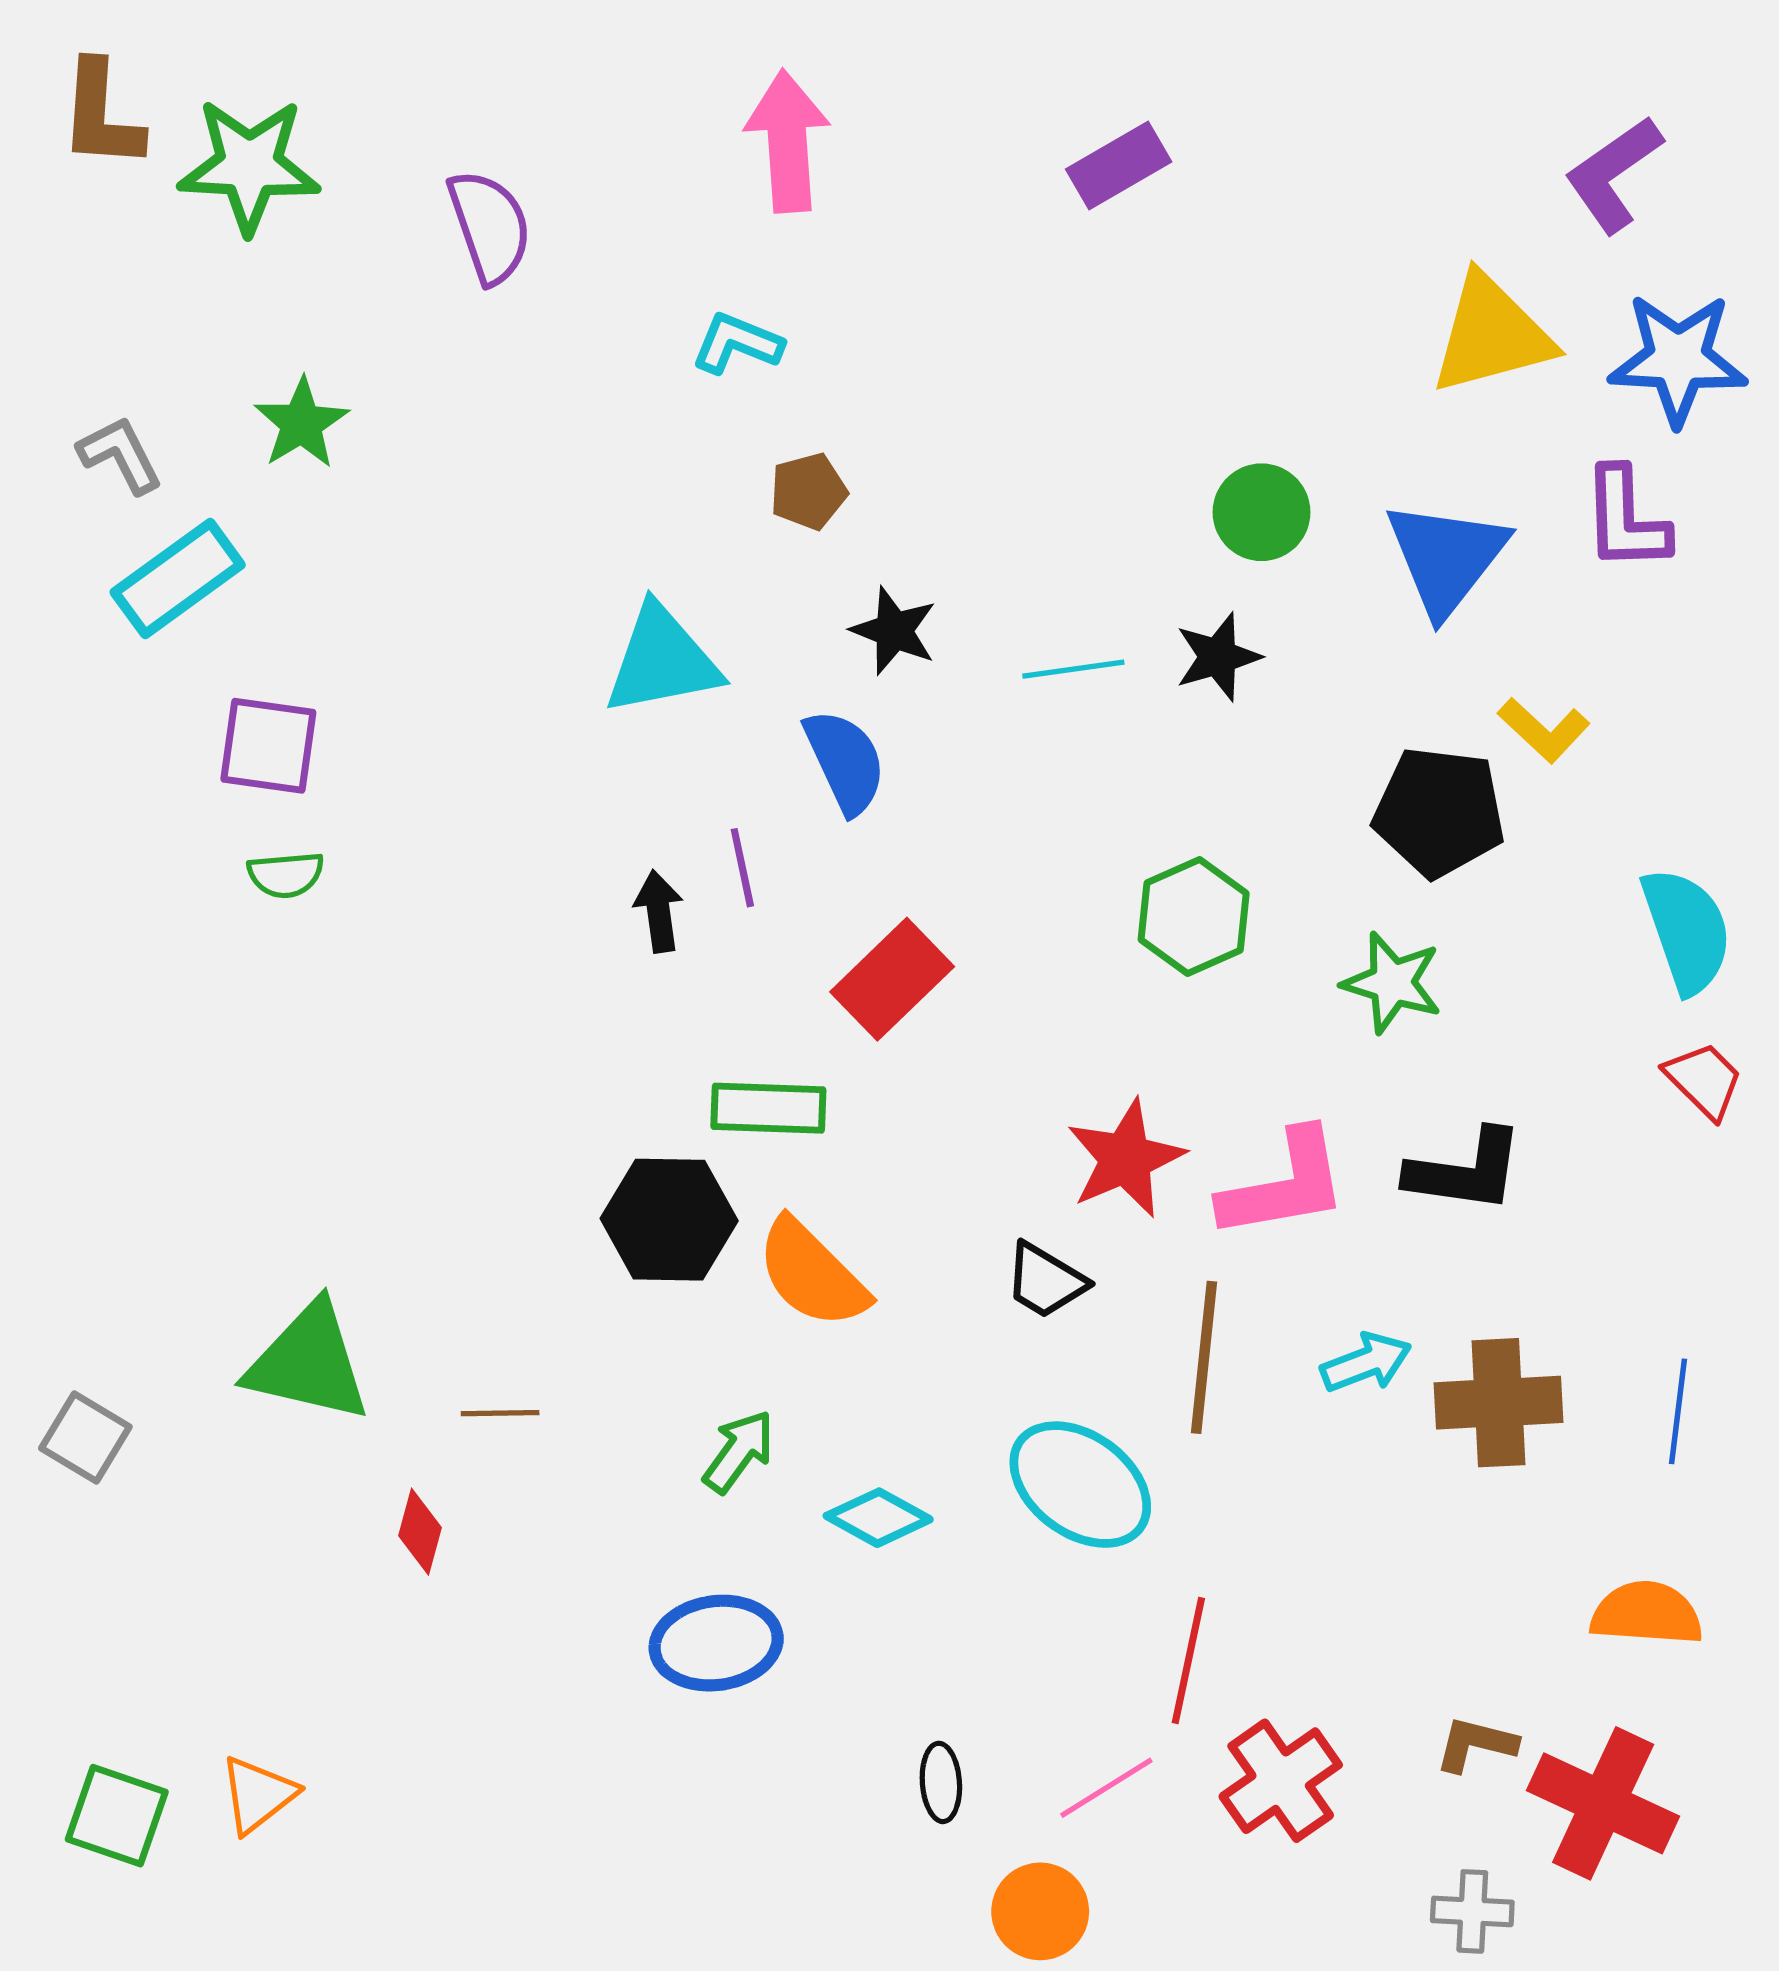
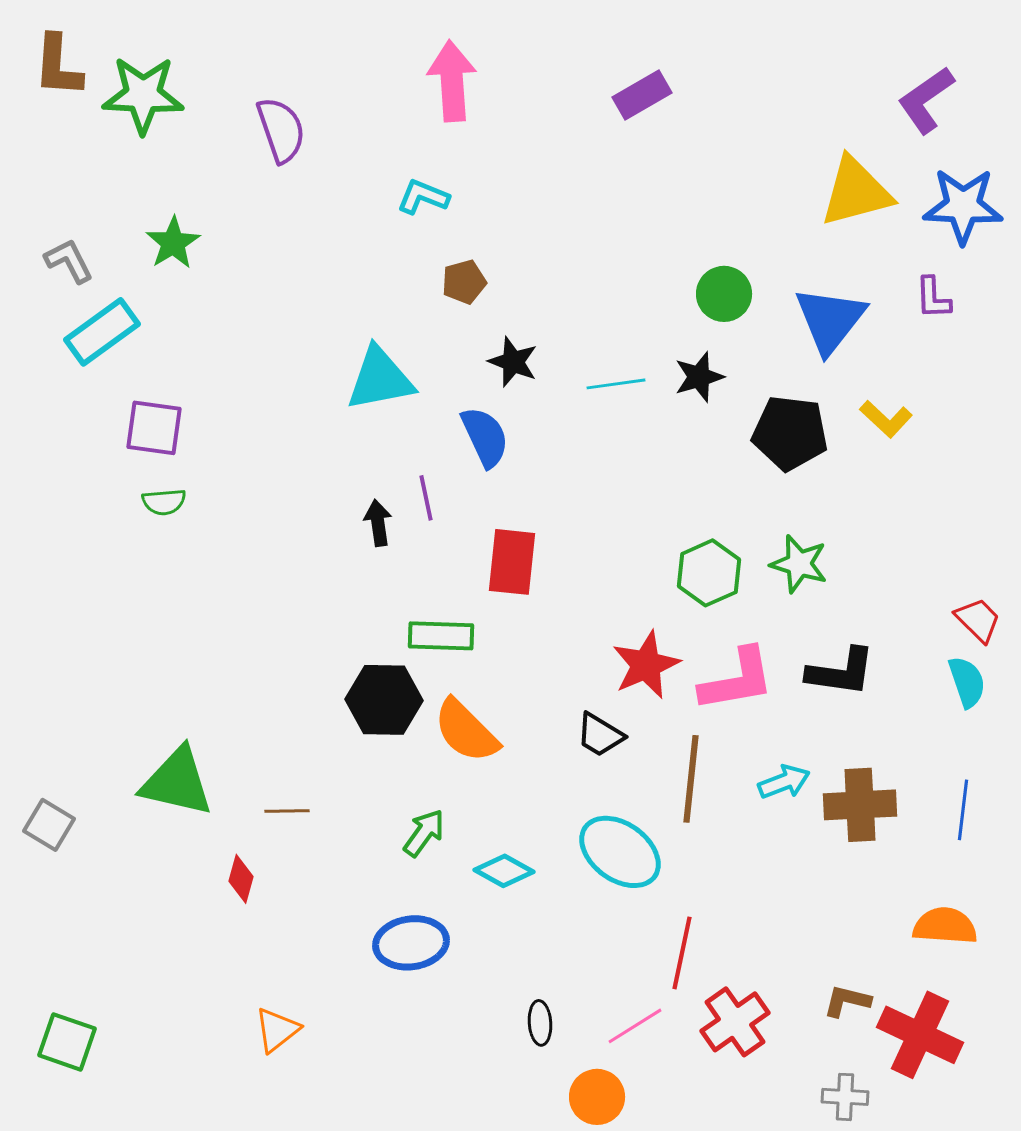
purple L-shape: (1626, 519) -> (933, 298), size x0.7
black pentagon: (1439, 812) -> (790, 433), moved
green hexagon: (1194, 917) -> (709, 573), moved
cyan semicircle: (1687, 930) -> (967, 682), moved, size x0.7
red rectangle: (892, 979) -> (512, 562), turned -40
orange triangle: (258, 1795) -> (277, 1030), moved

